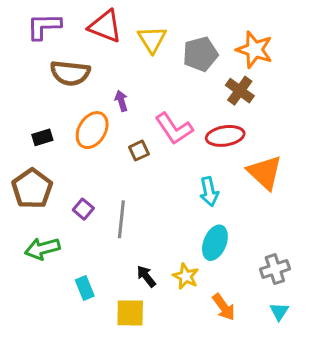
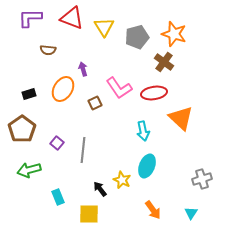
brown semicircle: (70, 73) -> (48, 50), size x0.6
gray cross: (275, 269) -> (202, 179), moved
yellow star: (186, 276) -> (122, 180), moved

